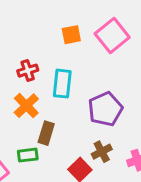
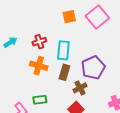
orange cross: (26, 106) -> (39, 66), turned -30
brown rectangle: (46, 133) -> (64, 72), moved
brown cross: (102, 152) -> (80, 88), moved

